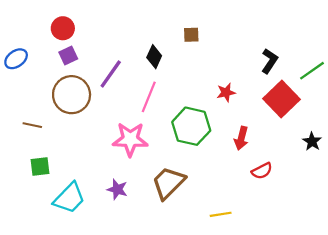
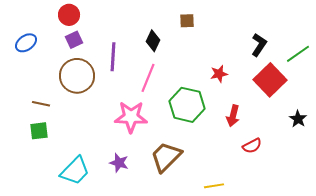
purple line: (111, 74) -> (113, 57), turned -32
green square: (40, 166) -> (39, 131), moved

